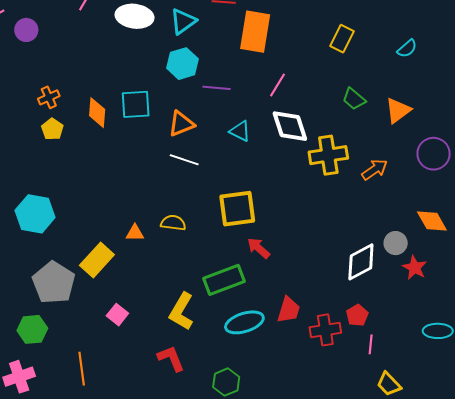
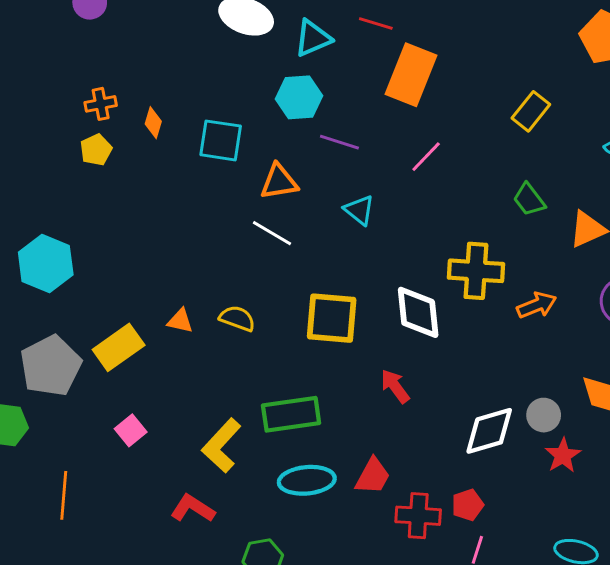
orange diamond: (97, 113) -> (153, 123), moved, size x0.7
white diamond: (290, 126) -> (418, 312), moved
red arrow: (259, 248) -> (395, 386), moved
red L-shape: (171, 358) -> (193, 508), turned -48

